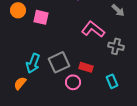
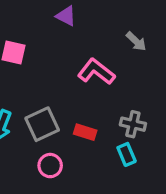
gray cross: (116, 46) -> (133, 124), moved
pink circle: (73, 82) -> (50, 166), moved

